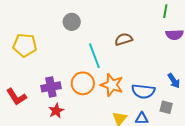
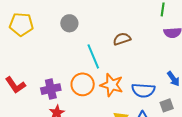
yellow pentagon: (25, 45) -> (21, 24), moved
red L-shape: (16, 97) -> (15, 85), moved
gray square: (166, 107) -> (167, 105), turned -32

